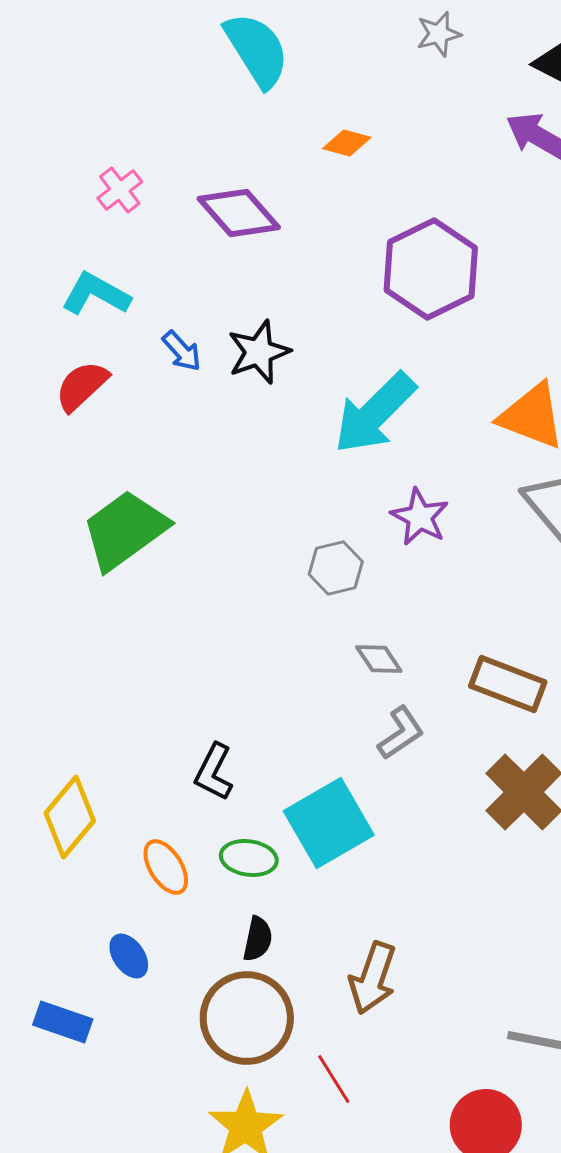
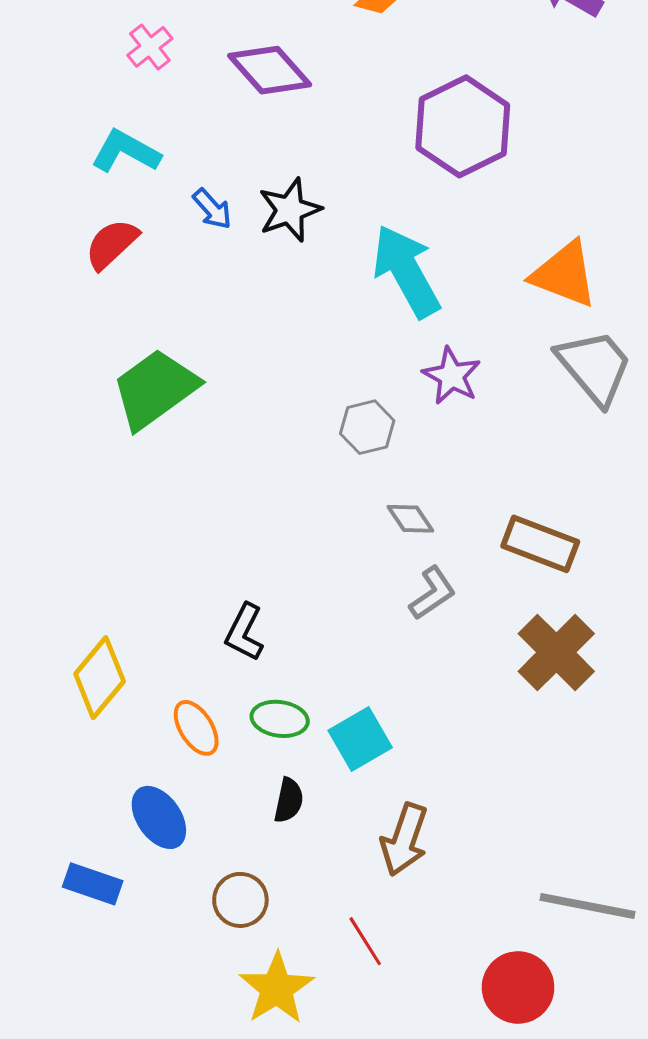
cyan arrow: (375, 413) -> (406, 271), turned 106
cyan square: (329, 823) -> (360, 739), moved, size x0.7
blue ellipse: (129, 956) -> (159, 817), size x1.4
brown circle: (247, 1018) -> (240, 900), moved, size x0.6

